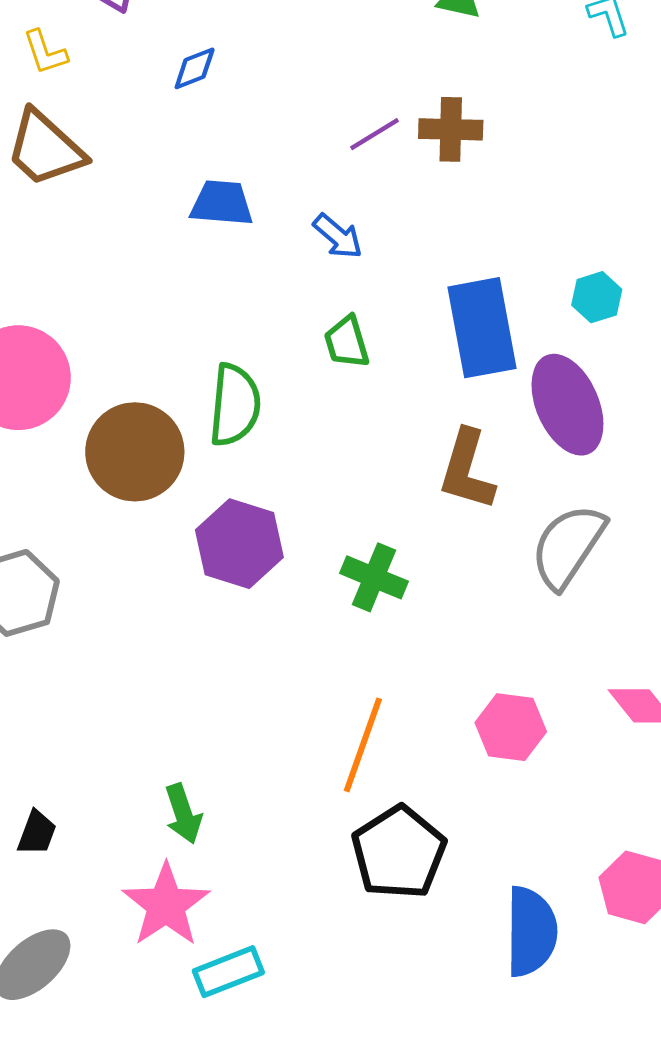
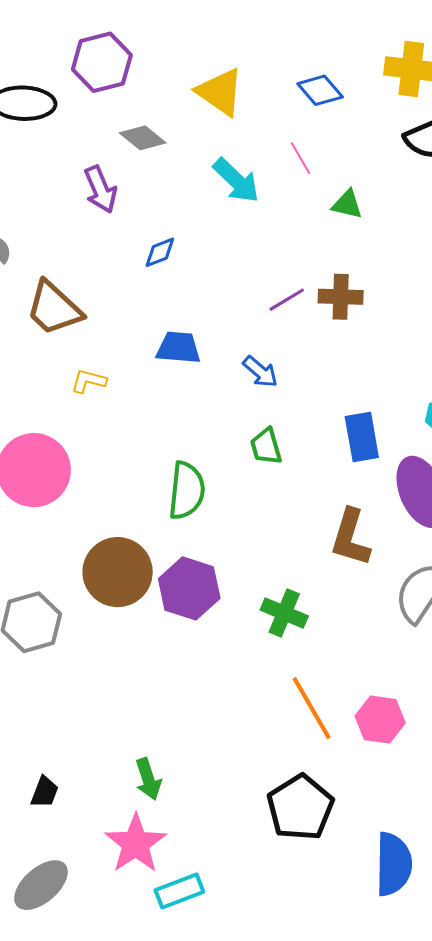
yellow L-shape: (45, 52) -> (89, 381), moved, turned 123
blue rectangle: (482, 328) -> (362, 437), size x0.7
brown circle: (135, 452) -> (118, 572), moved
orange line: (363, 745) -> (312, 708), moved, turned -50

